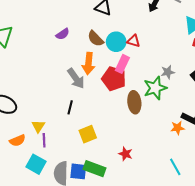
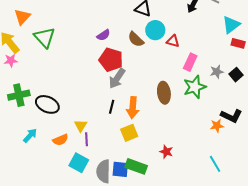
cyan circle: (116, 42) -> (155, 30), moved
orange arrow: (89, 64) -> (133, 108), moved
pink rectangle: (122, 64) -> (190, 62), moved
gray star: (168, 72) -> (217, 72), moved
gray arrow: (76, 78) -> (117, 78), turned 70
red pentagon: (114, 79) -> (111, 60), moved
brown ellipse: (134, 102) -> (164, 93), moved

